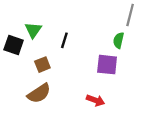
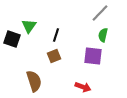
gray line: (130, 15) -> (100, 13), moved, turned 30
brown square: (42, 65) -> (54, 56), moved
brown semicircle: (39, 93) -> (34, 81), turned -75

